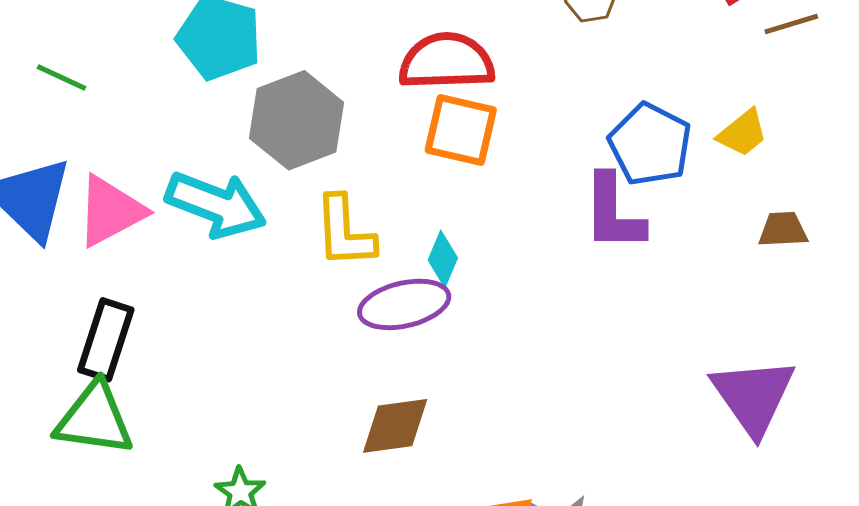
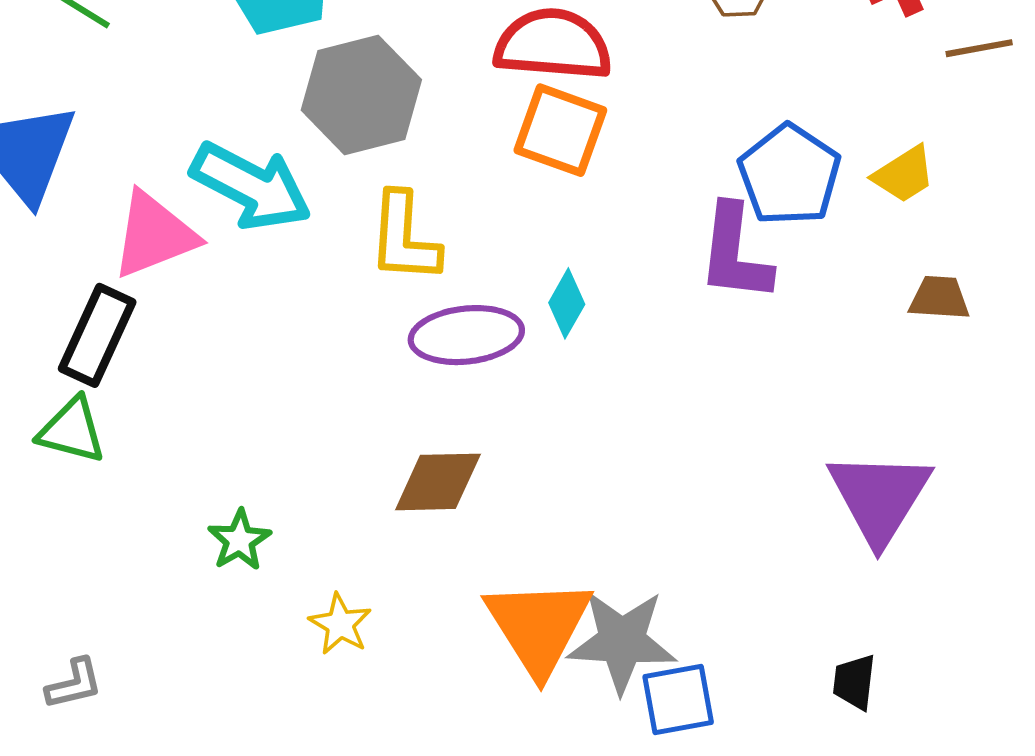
pink triangle: (110, 211) -> (154, 235), moved
cyan diamond: (443, 259) -> (567, 303), moved
green triangle: (94, 419) -> (72, 430), size x0.7

